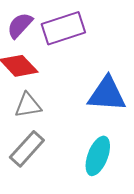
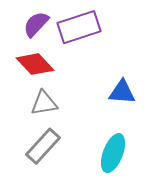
blue triangle: (107, 94) -> (122, 92), size x0.7

